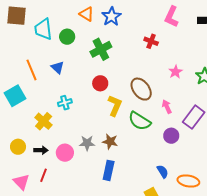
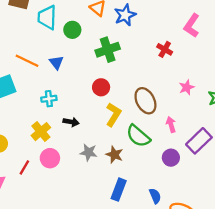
orange line: (31, 70) -> (27, 61), turned -50
cyan cross: (65, 103) -> (49, 99), moved
yellow cross: (44, 121) -> (41, 132), moved
brown star: (110, 142) -> (114, 155), moved
gray star: (87, 143) -> (89, 152), moved
black arrow: (41, 150) -> (71, 122), moved
blue rectangle: (109, 170) -> (119, 190), moved
red line: (43, 175) -> (24, 167), moved

